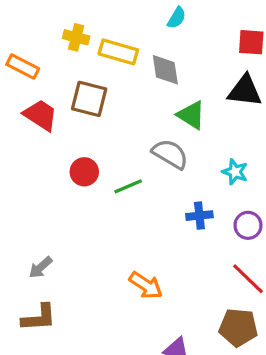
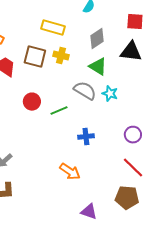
yellow cross: (76, 37) -> (61, 56), moved
gray diamond: (165, 70) -> (97, 39), moved, turned 65
cyan star: (235, 172) -> (110, 94), moved
blue cross: (199, 216) -> (86, 137), moved

